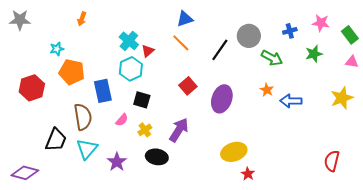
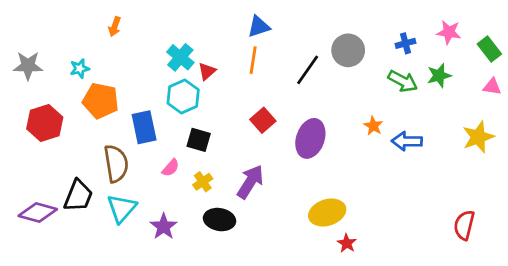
gray star: (20, 20) -> (28, 66), moved
orange line: (181, 43) -> (253, 60), turned 54
green arrow: (272, 58) -> (403, 81), moved
purple diamond: (25, 173) -> (38, 213), moved

